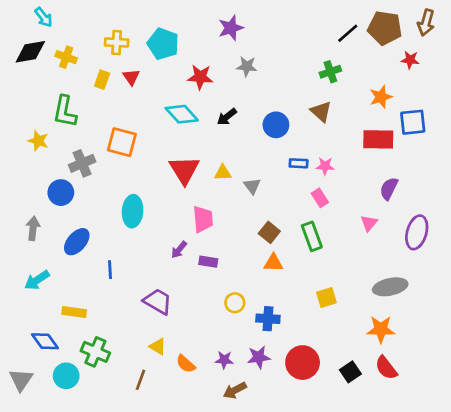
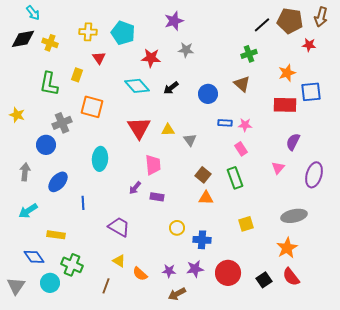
yellow rectangle: (102, 80) -> (77, 75), moved
yellow star: (38, 141) -> (17, 115), moved
orange star: (381, 329) -> (287, 248), turned -30

